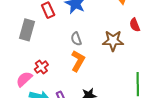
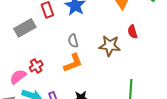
gray rectangle: (27, 30) -> (25, 28), turned 40
orange L-shape: (78, 61) -> (73, 63), turned 35

